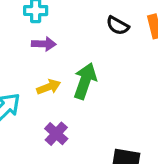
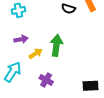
purple arrow: (44, 44) -> (21, 39), moved

